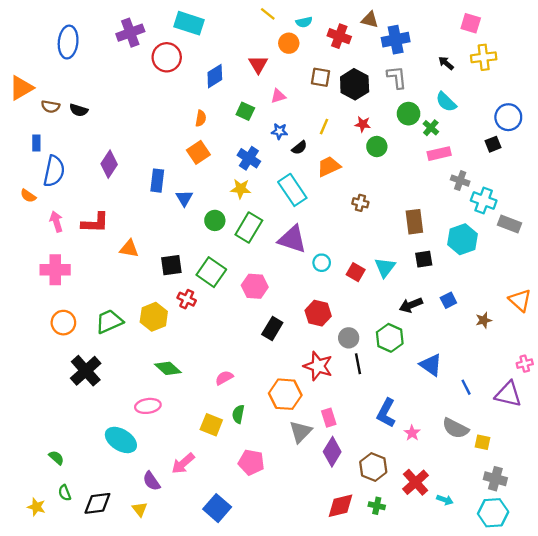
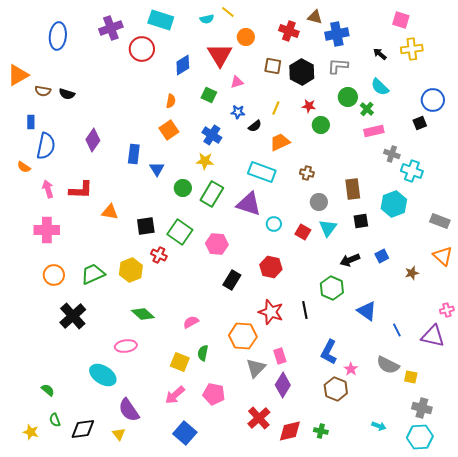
cyan semicircle: (304, 22) -> (207, 19), moved
red triangle: (258, 64) -> (220, 55), size x1.5
gray L-shape: (397, 77) -> (338, 66), turned -80
cyan rectangle: (292, 190) -> (262, 172), moved, turned -36
gray rectangle: (509, 224) -> (440, 221), moved
gray circle: (349, 338) -> (319, 202), moved
pink arrow: (183, 463) -> (175, 395), moved
brown hexagon: (373, 467) -> (336, 389), moved
purple semicircle: (151, 481) -> (129, 410), size x1.4
red cross: (416, 482) -> (259, 418), moved

